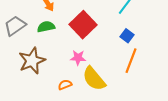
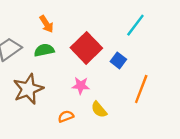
blue square: (127, 36) -> (118, 60), moved
yellow semicircle: (94, 79) -> (99, 110), size x0.6

